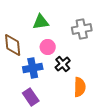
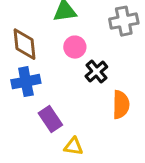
blue cross: (33, 68) -> (26, 82), moved

